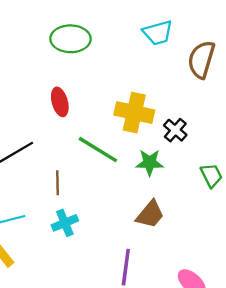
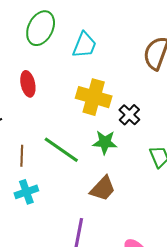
cyan trapezoid: (158, 33) -> (85, 45), moved, turned -56
green ellipse: (71, 39) -> (41, 28), turned -68
green line: (98, 150) -> (61, 150), moved

